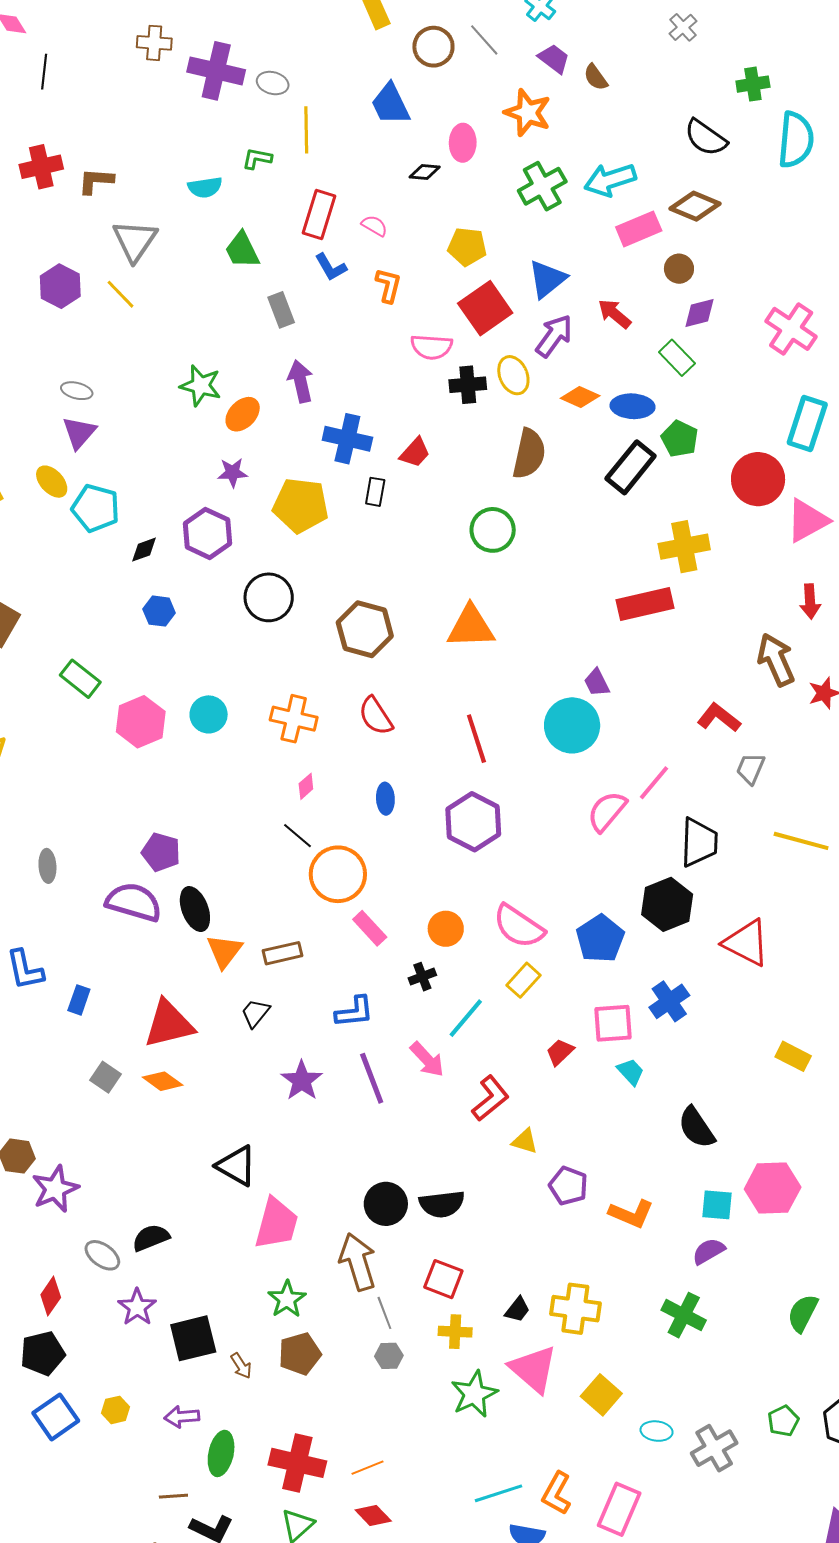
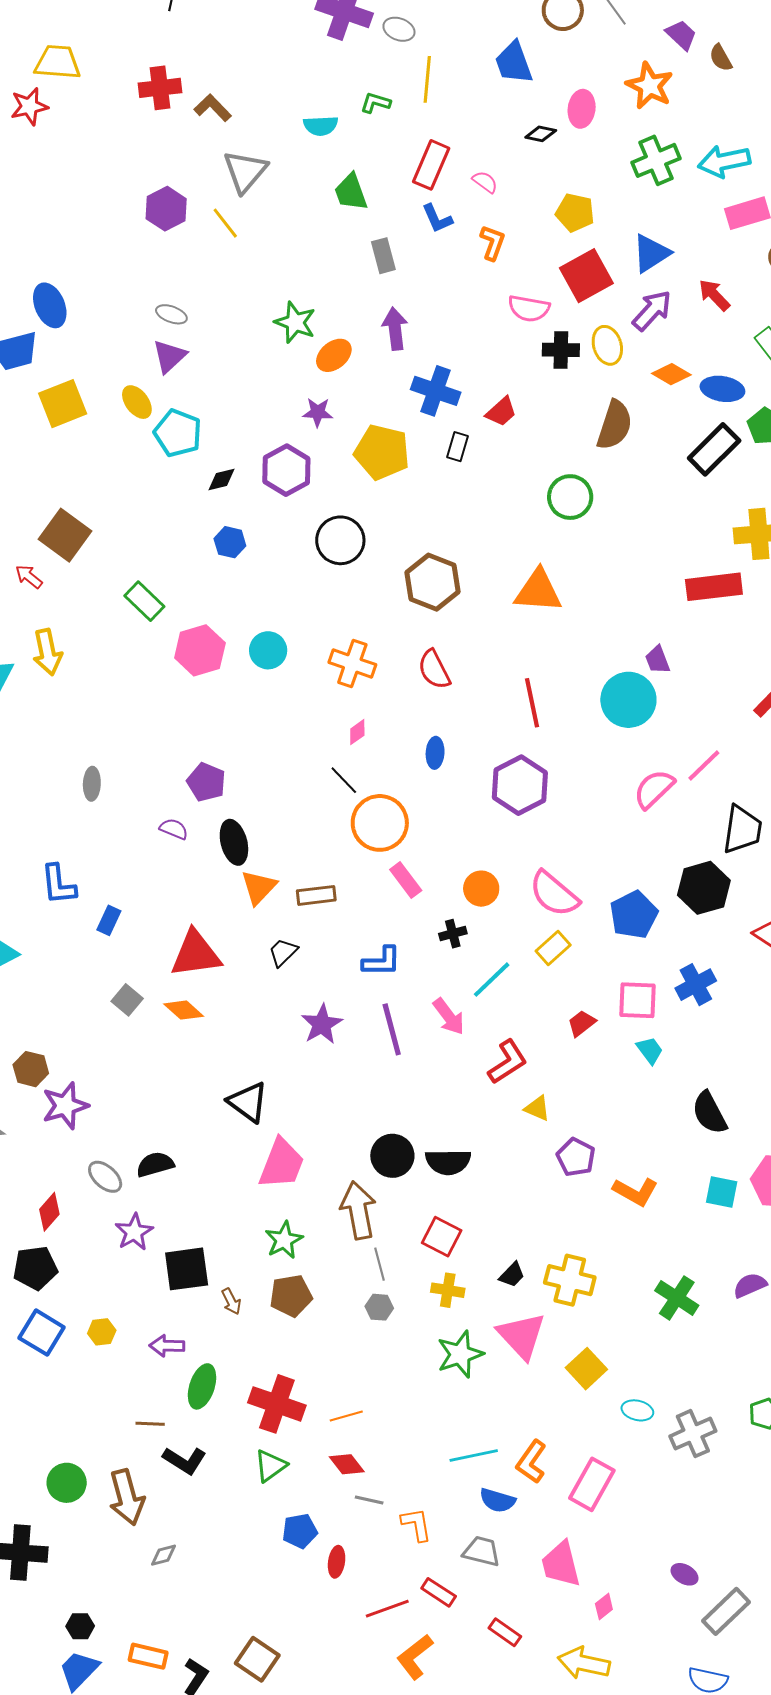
brown L-shape: (96, 181) -> (213, 108), turned 36
purple semicircle: (134, 902) -> (174, 829), size x0.5
purple semicircle: (709, 1251) -> (750, 1285), moved
blue square: (56, 1417) -> (42, 1333), turned -30

